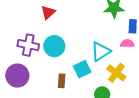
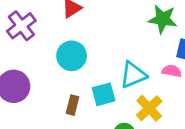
purple cross: (28, 45) -> (21, 26), moved, turned 30

